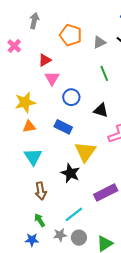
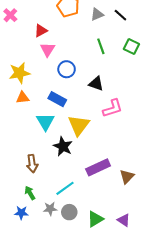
cyan triangle: (33, 157) -> (45, 122), moved

